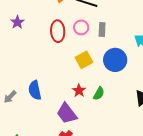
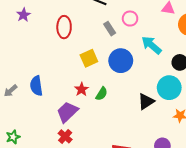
pink circle: (81, 27) -> (130, 19), moved
gray rectangle: (102, 29) -> (110, 29), turned -40
purple trapezoid: (67, 113) -> (67, 112), turned 80

